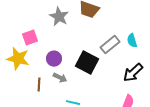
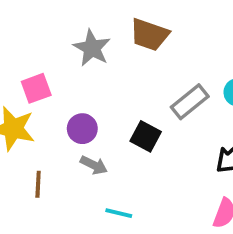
black square: (87, 63) -> (146, 136), size x0.7
brown line: (39, 85) -> (38, 184), moved

